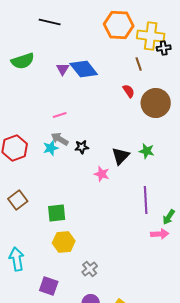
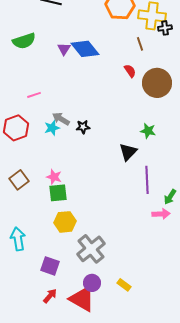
pink line: (60, 115) -> (34, 95), moved
black triangle: (121, 156) -> (128, 152), moved
pink star: (102, 174) -> (54, 177), moved
gray cross: (90, 269) -> (91, 249), size x1.8

